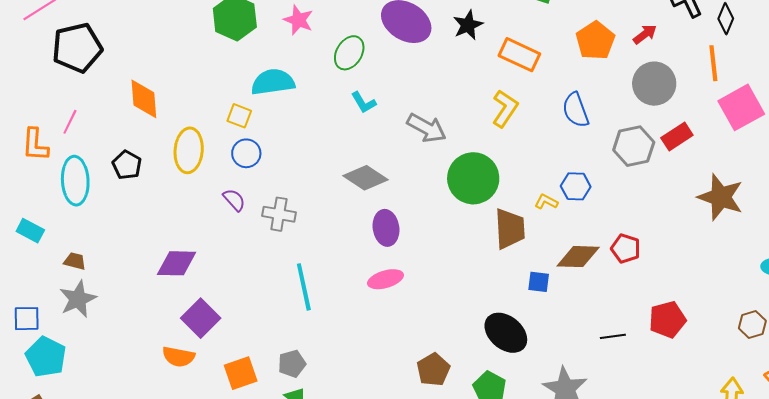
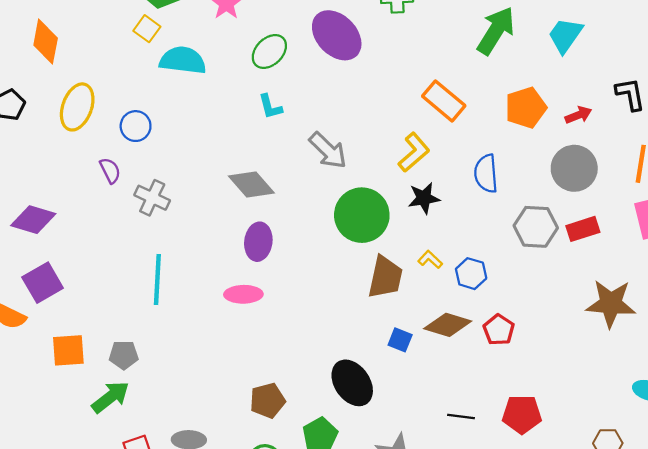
black star: (468, 25) -> (424, 198), moved
yellow square: (239, 116) -> (147, 29), moved
blue hexagon: (576, 186) -> (471, 274), moved
brown star: (721, 197) -> (611, 304), turned -30

